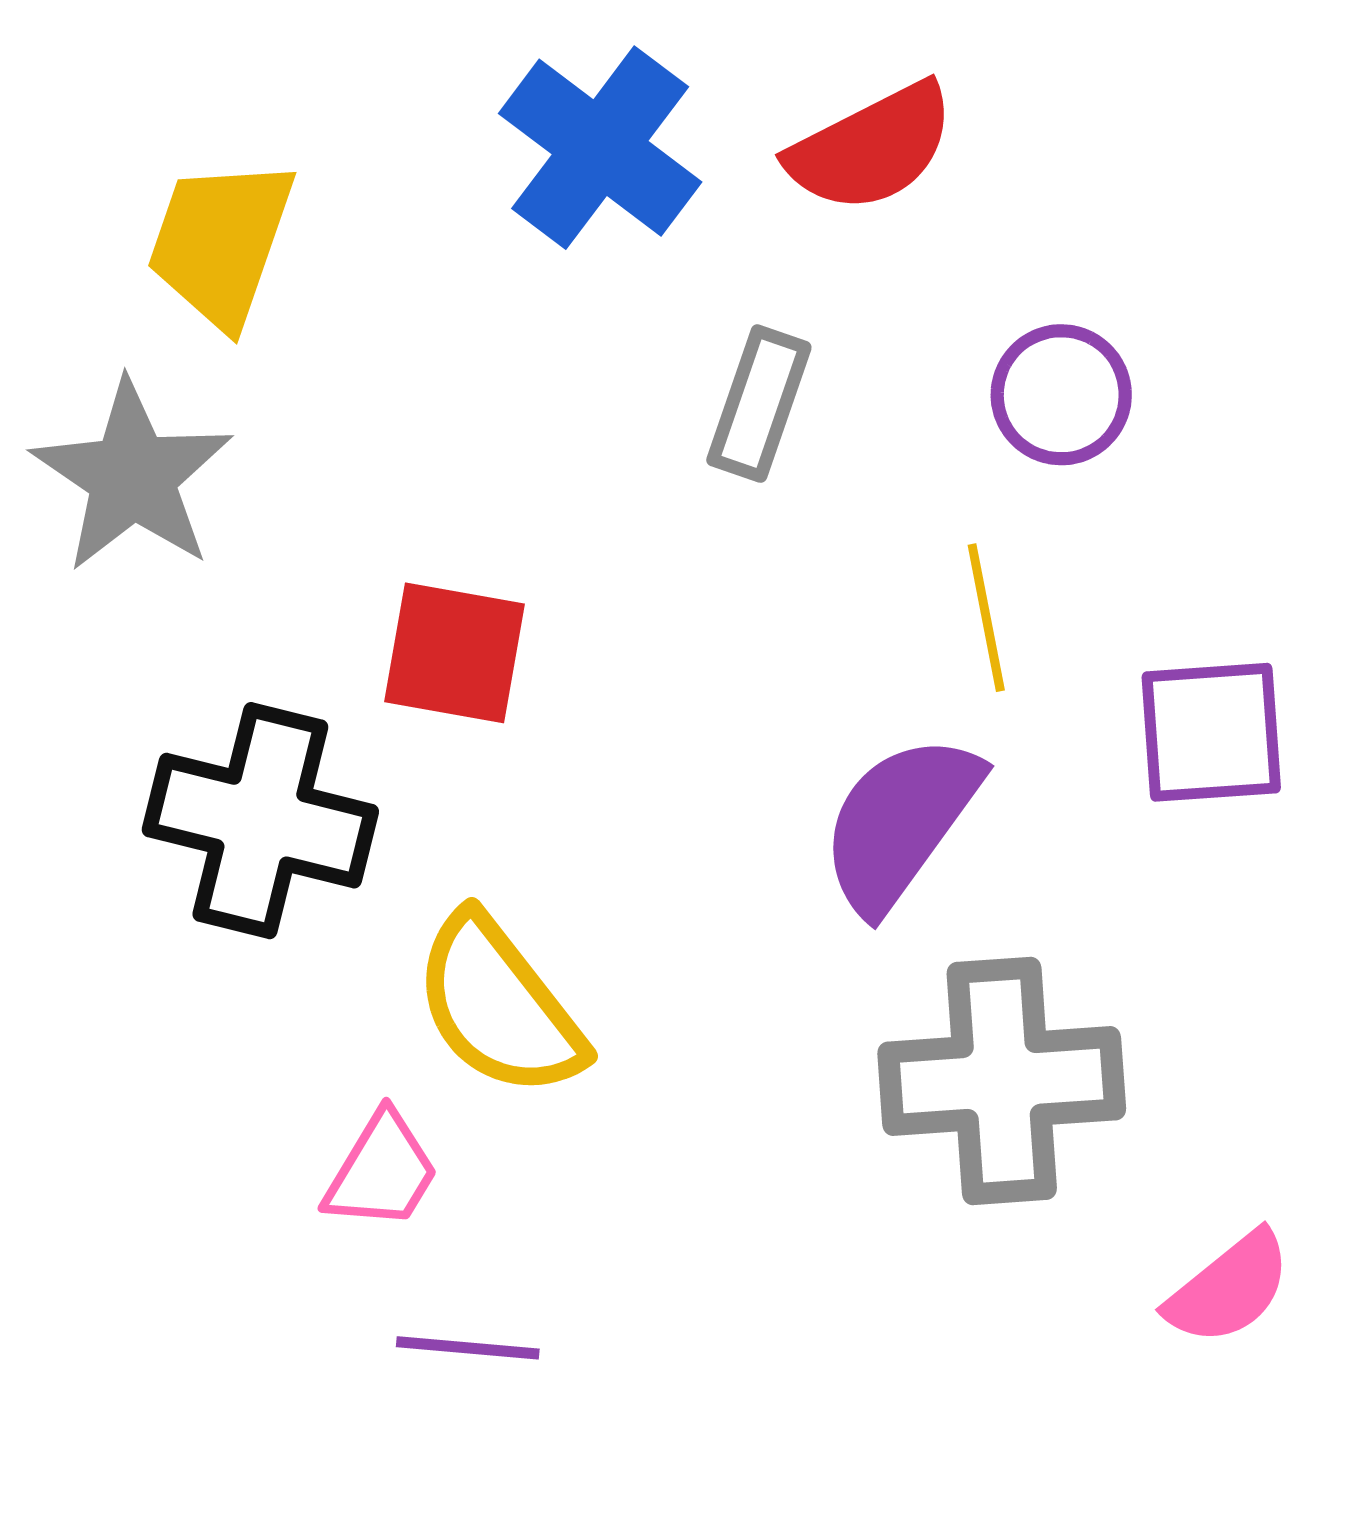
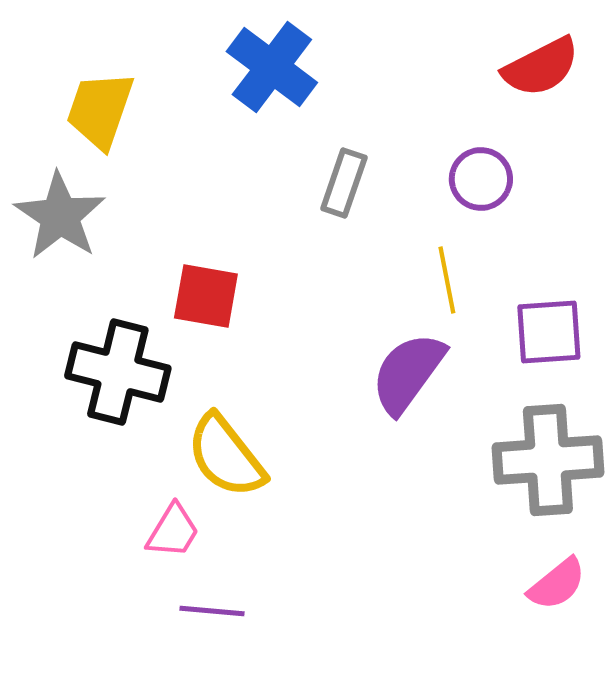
red semicircle: (871, 148) -> (541, 67), moved
gray cross: (1002, 1081) -> (548, 460), moved

